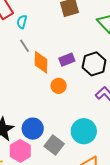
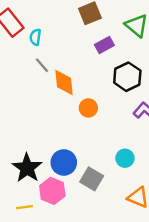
purple rectangle: (67, 60) -> (104, 45), moved
cyan circle: (84, 131) -> (125, 158), size x0.6

